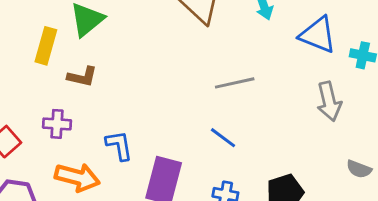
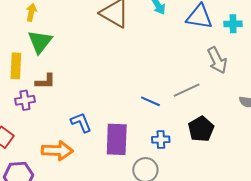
gray line: (235, 83) -> (187, 90), moved
purple cross: (57, 124) -> (25, 100), moved

